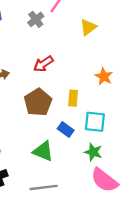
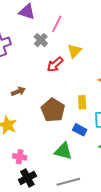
yellow triangle: (88, 27) -> (74, 51), moved
red arrow: (43, 64) -> (55, 64), moved

